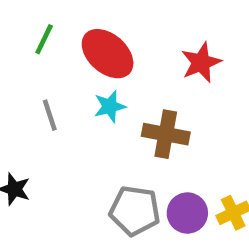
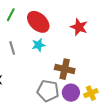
red star: (201, 62) -> (79, 27), turned -30
brown cross: (166, 134) -> (65, 69), moved

